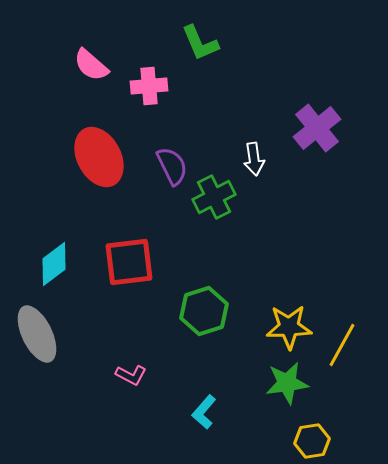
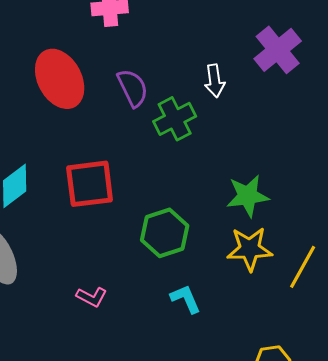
green star: (287, 383) -> (248, 196), moved
cyan L-shape: (204, 412) -> (186, 299), moved, turned 116

